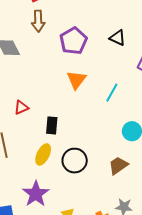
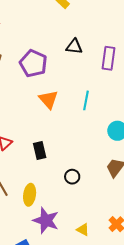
yellow ellipse: (43, 154) -> (30, 195), moved
black circle: (75, 161) -> (72, 177), size x0.6

